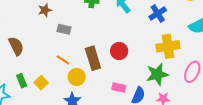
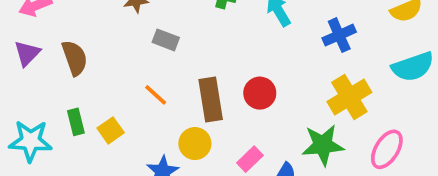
yellow cross: (168, 46) -> (349, 97), turned -30
yellow circle: (77, 77) -> (195, 144), moved
pink rectangle: (119, 87) -> (250, 159), turned -64

